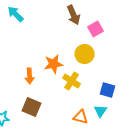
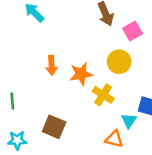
orange arrow: (30, 76) -> (52, 65), moved
cyan triangle: (101, 111) -> (129, 121), moved

